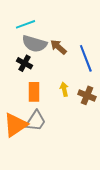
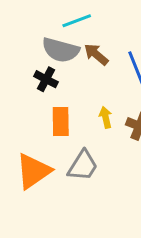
cyan line: (26, 24) -> (77, 21), moved
gray trapezoid: (36, 121) -> (83, 166), moved

